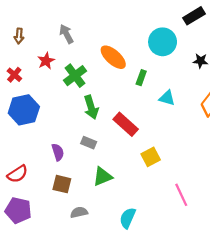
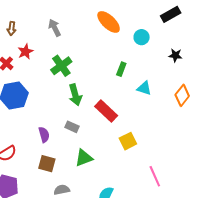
cyan circle: (163, 42) -> (142, 37), size x0.6
orange ellipse: (113, 57) -> (109, 22), moved
red star: (46, 61) -> (25, 52), moved

